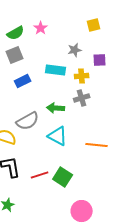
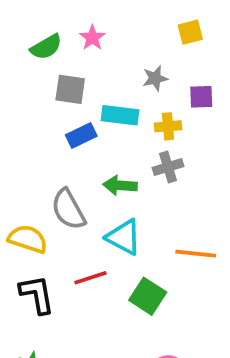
gray square: (15, 55) -> (70, 89), moved, turned 30
blue rectangle: (23, 81) -> (81, 136), moved
gray semicircle: (28, 121) -> (68, 209), turned 90
red line: (40, 175) -> (90, 278), moved
green square: (63, 177) -> (148, 296), moved

